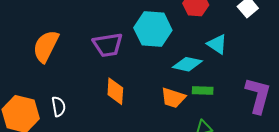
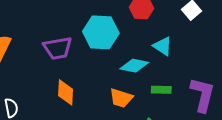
green rectangle: (203, 90) -> (161, 90), moved

